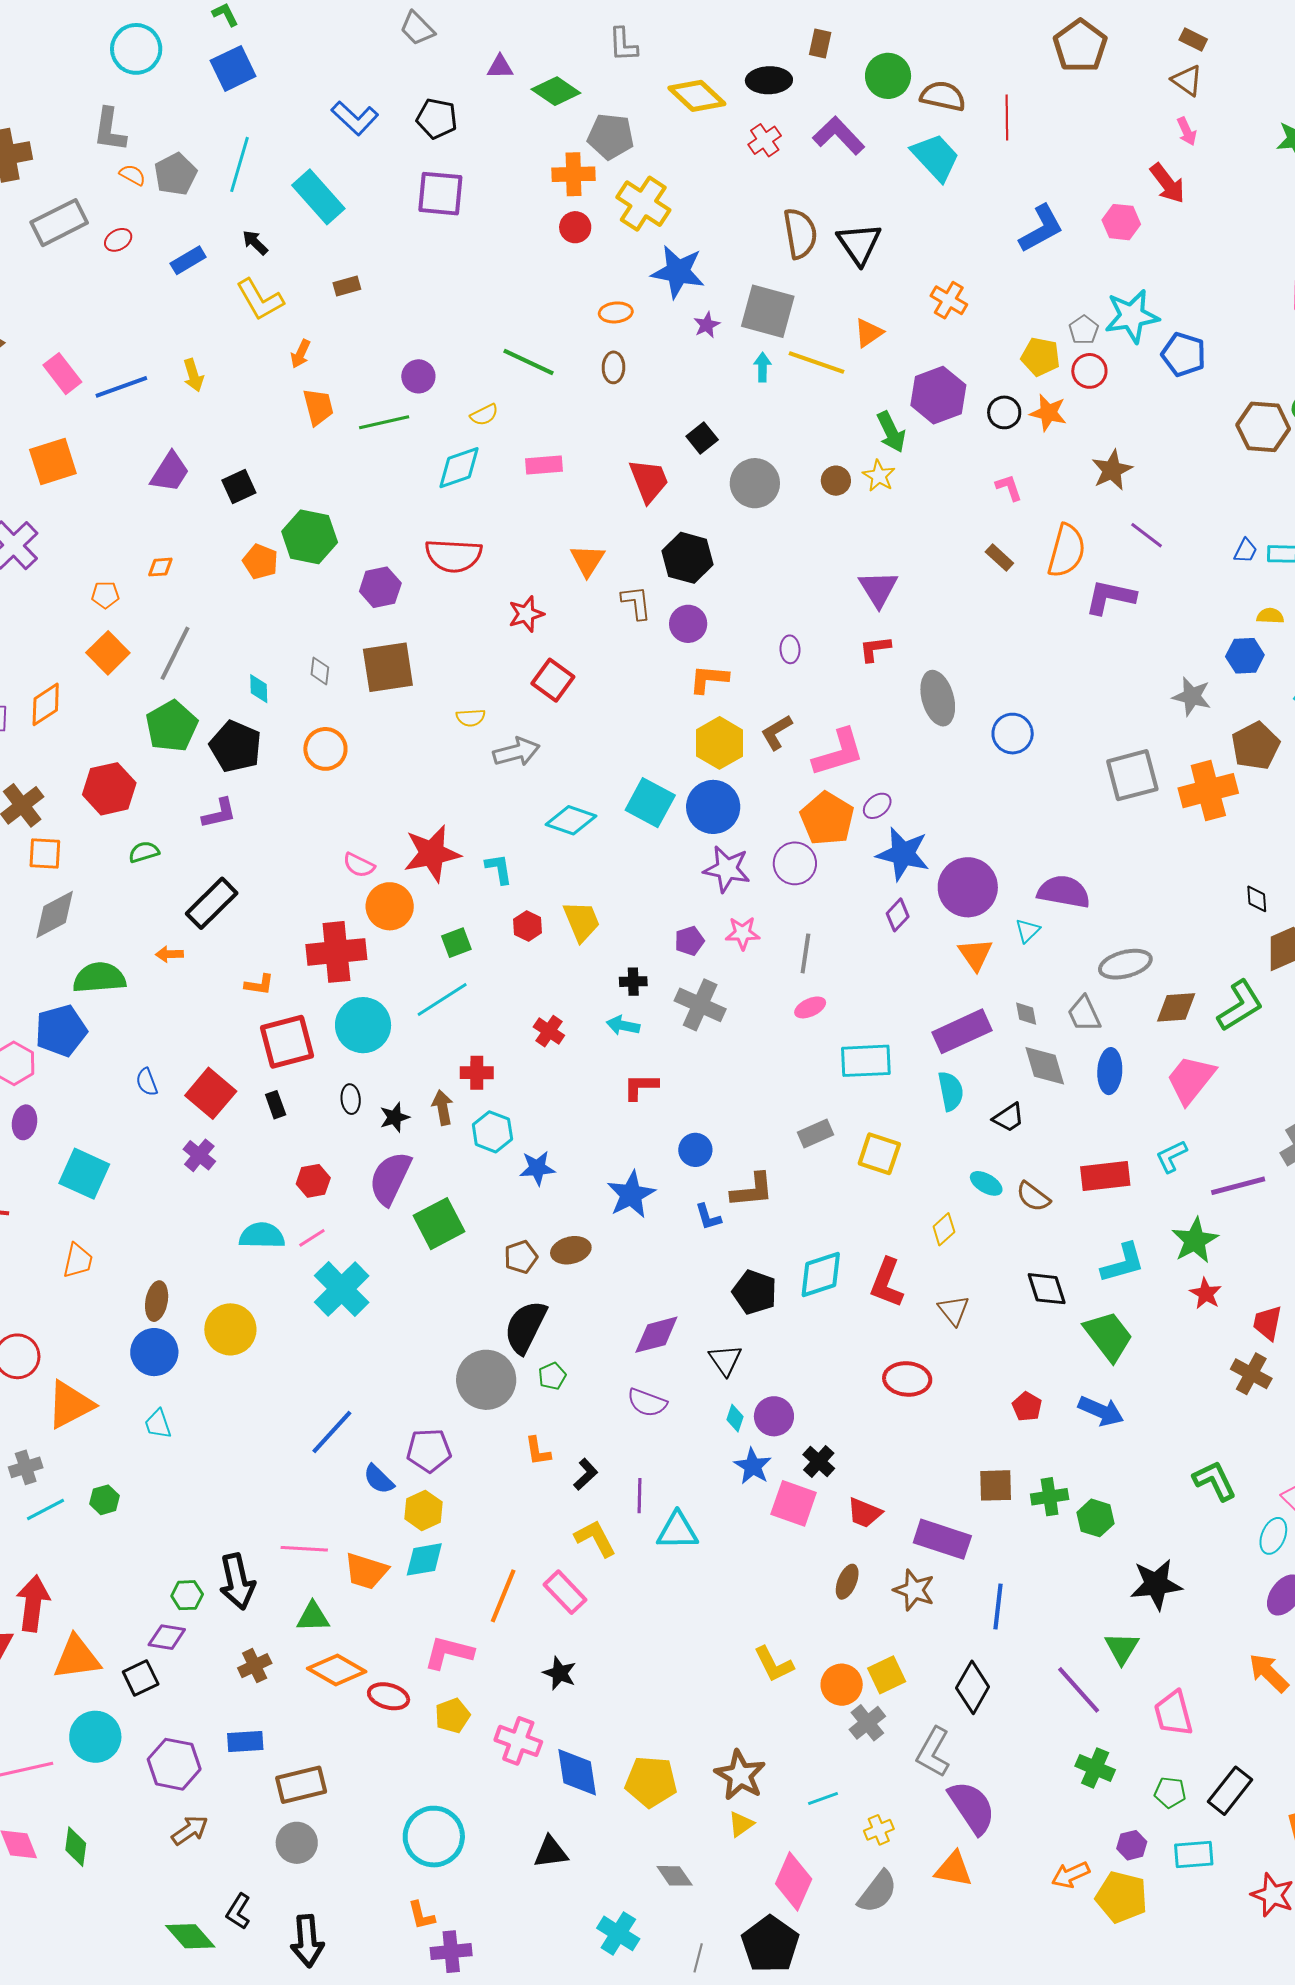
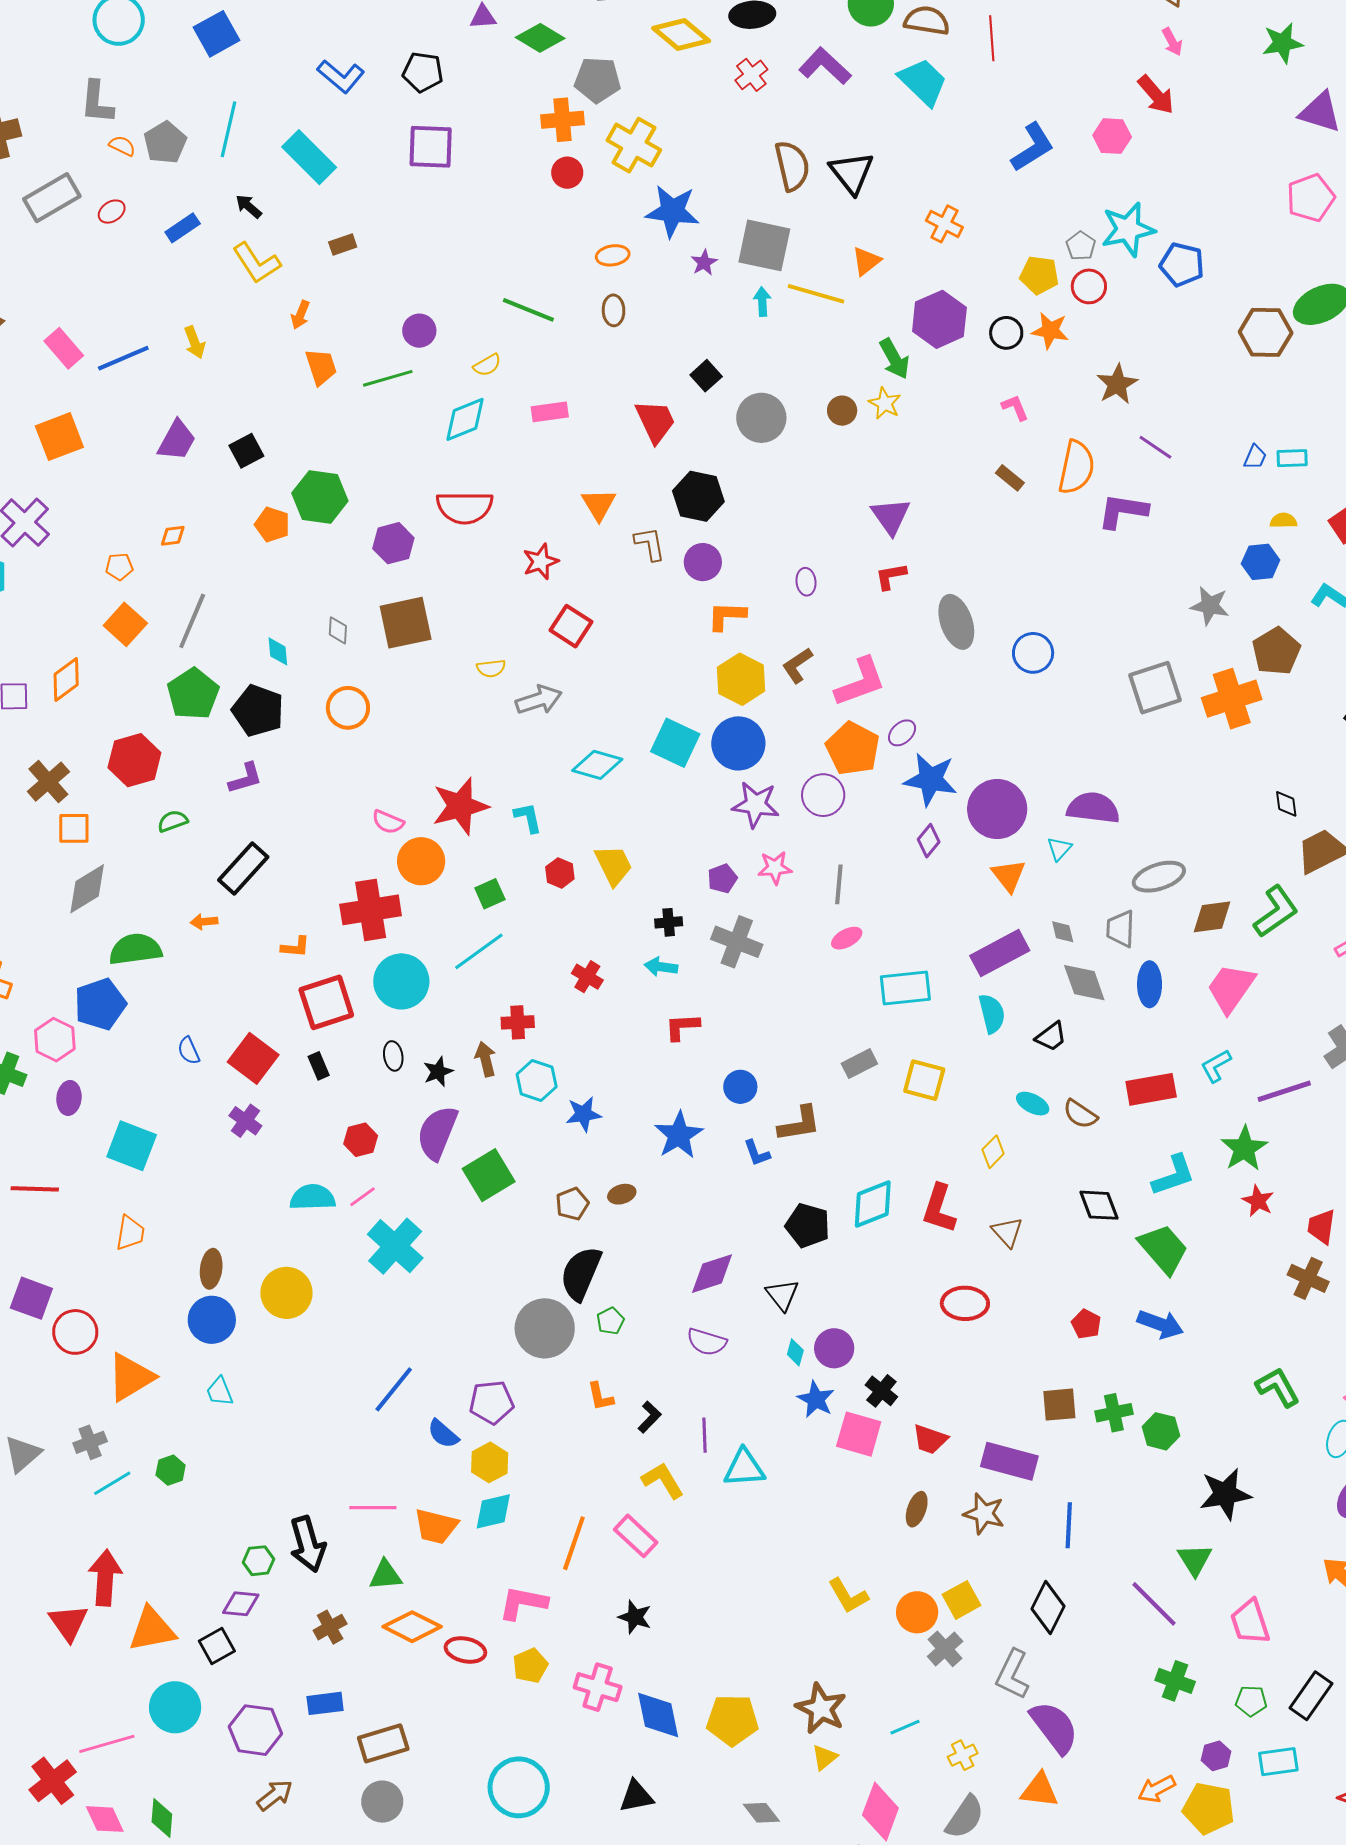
gray trapezoid: (1084, 1014) -> (1121, 929), turned 30
brown ellipse: (571, 1250) -> (622, 1194), size x0.7

